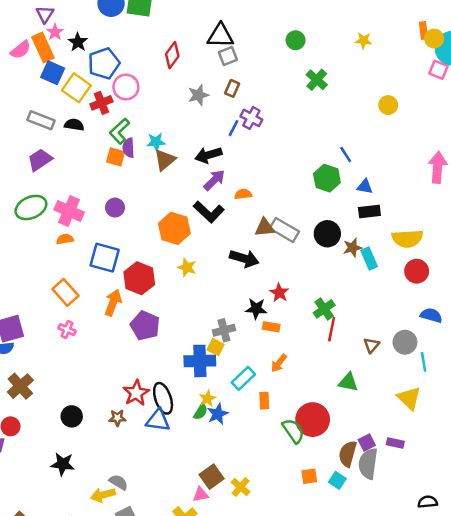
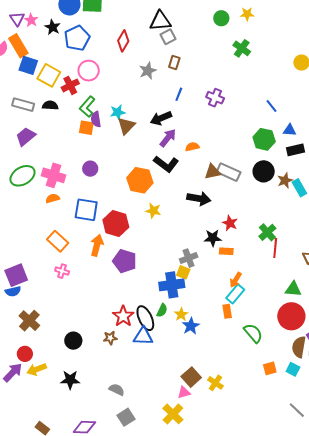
pink star: (55, 32) -> (31, 20), moved
yellow star: (364, 41) -> (247, 14), moved
black star: (78, 42) -> (53, 27), moved
blue pentagon: (104, 63) -> (77, 38), moved
purple cross: (251, 118) -> (215, 98), moved
green hexagon: (327, 178) -> (264, 139), moved
cyan rectangle: (243, 378) -> (235, 294), moved
green semicircle: (201, 412) -> (162, 310), moved
red circle: (313, 420) -> (291, 316), moved
yellow arrow: (103, 495) -> (37, 369), moved

